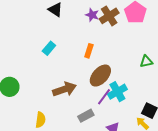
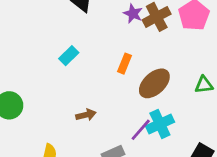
brown ellipse: (100, 76) -> (154, 83), moved
brown arrow: (64, 89) -> (86, 115), size x0.6

